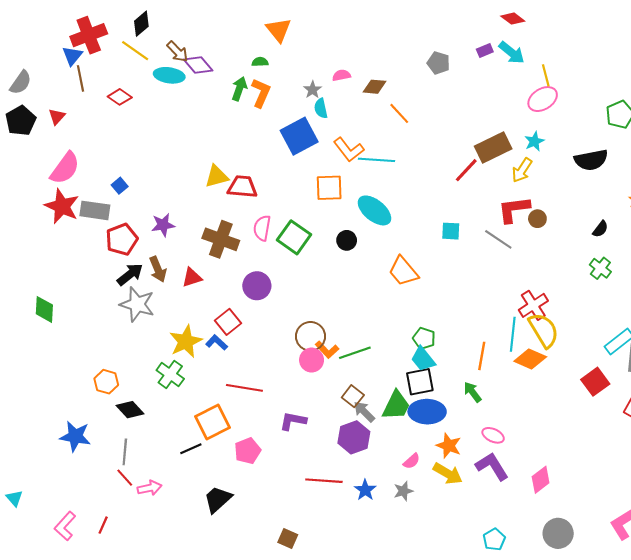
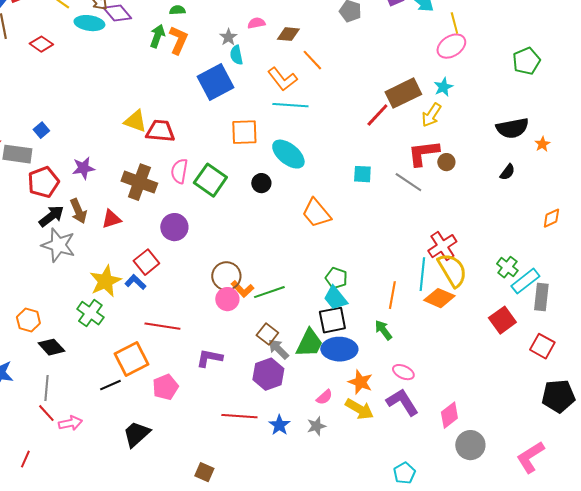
orange L-shape: (349, 150) -> (282, 79), moved
black semicircle: (591, 160) -> (512, 128), moved
yellow triangle: (217, 176) -> (135, 121), turned 35
green cross: (600, 268) -> (507, 267), moved
gray circle: (558, 533) -> (470, 445), moved

